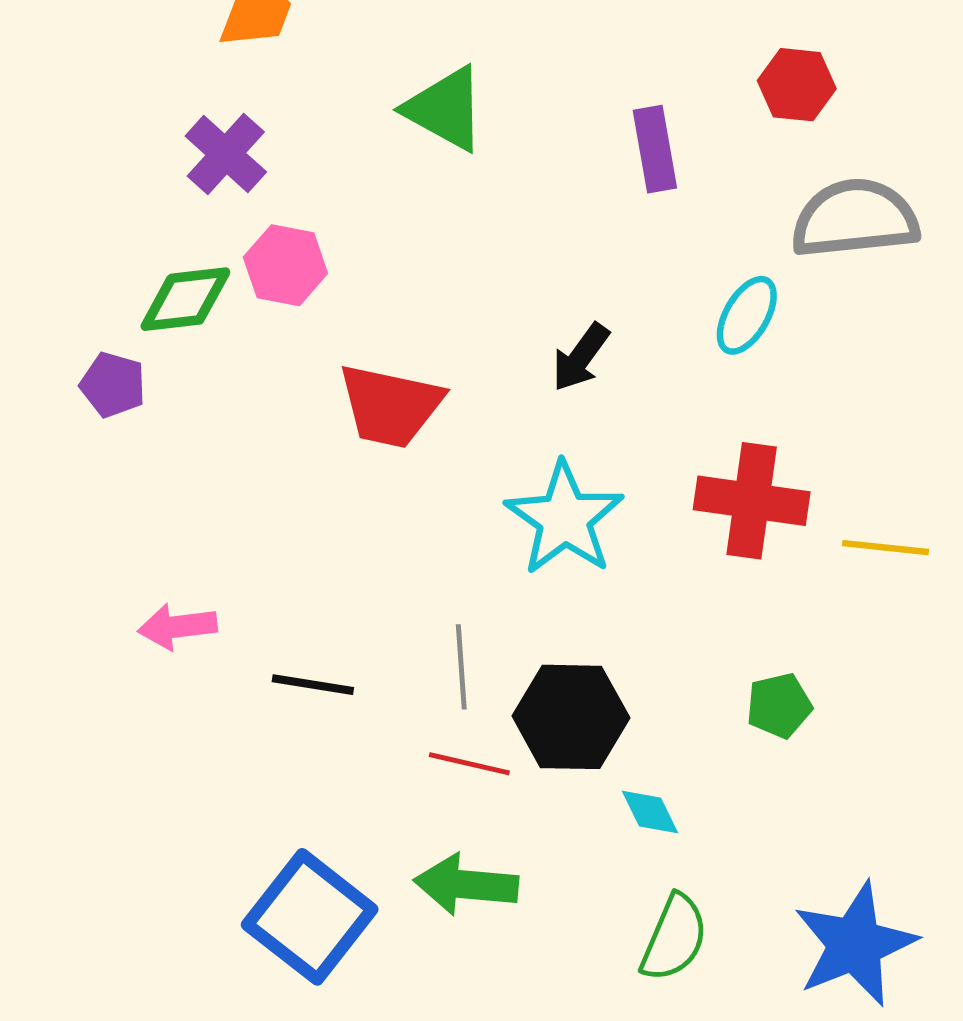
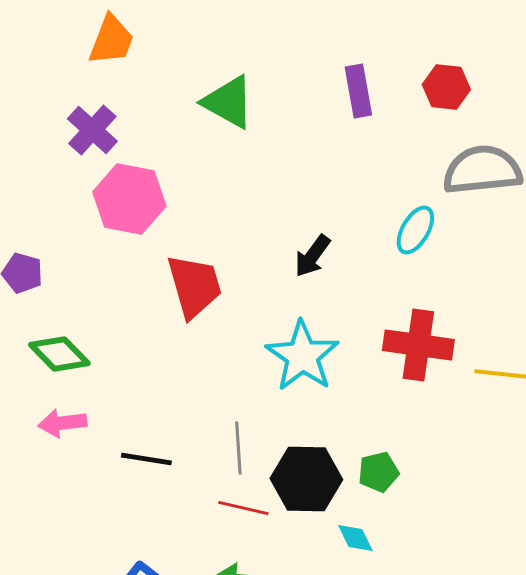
purple rectangle: (655, 149) -> (358, 91), moved
pink hexagon: (285, 265) -> (129, 199), size x1.4
green diamond: (185, 299) -> (59, 354), moved, turned 52
red trapezoid: (390, 406) -> (194, 286), turned -118
green pentagon: (779, 706) -> (378, 472), moved

